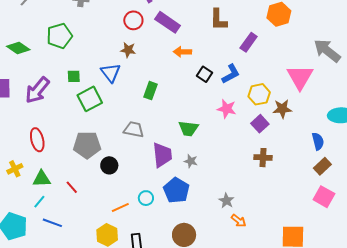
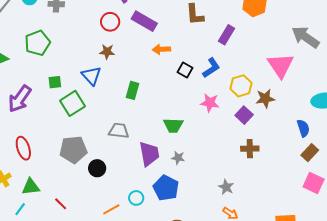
red line: (72, 187) -> (61, 204), moved
gray star: (226, 201) -> (226, 187), moved
cyan line: (39, 202) -> (20, 209), moved

